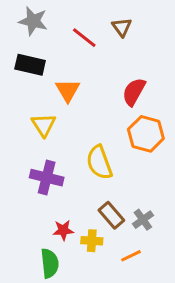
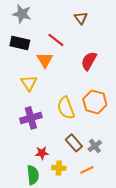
red line: (84, 38) -> (56, 40), moved
orange hexagon: (146, 134) -> (95, 102), moved
purple cross: (47, 178) -> (31, 118), turned -30
yellow cross: (92, 241) -> (59, 168), moved

